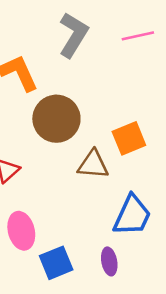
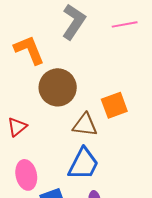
blue trapezoid: (132, 215) -> (83, 164), moved

